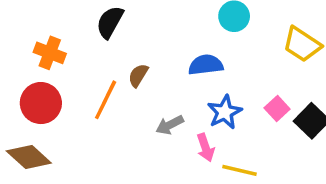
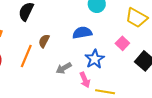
pink square: (277, 109) -> (122, 43), moved

